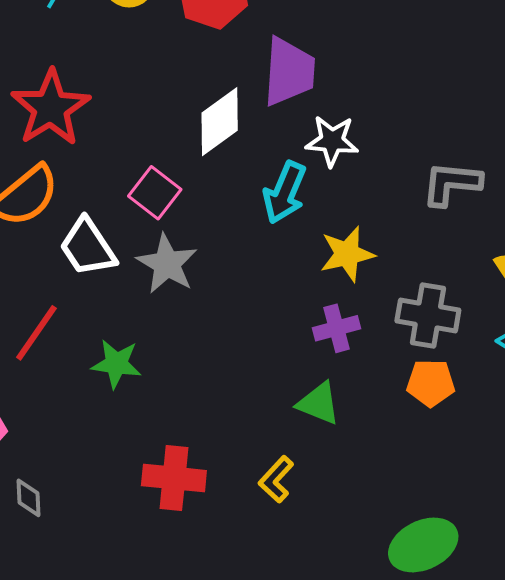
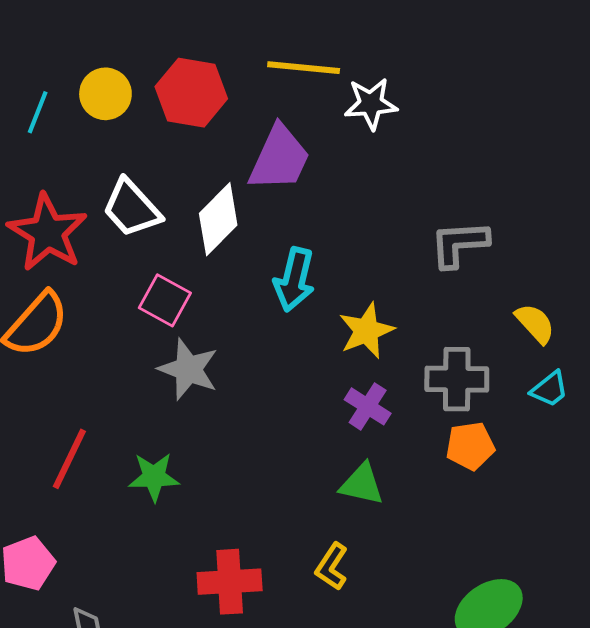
purple trapezoid: (289, 72) -> (279, 158), turned 30
white star: (332, 141) -> (371, 104), moved
white trapezoid: (88, 247) -> (132, 208), moved
purple cross: (337, 328) -> (368, 406), turned -33

